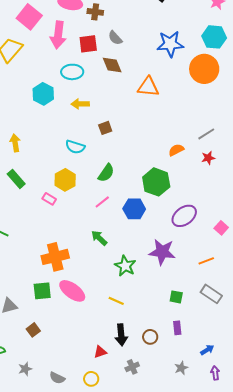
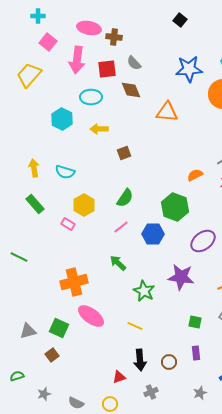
pink square: (29, 17) -> (48, 42), size x0.7
cyan semicircle: (75, 147) -> (65, 172), moved
green square: (42, 291) -> (59, 328), moved, turned 30

